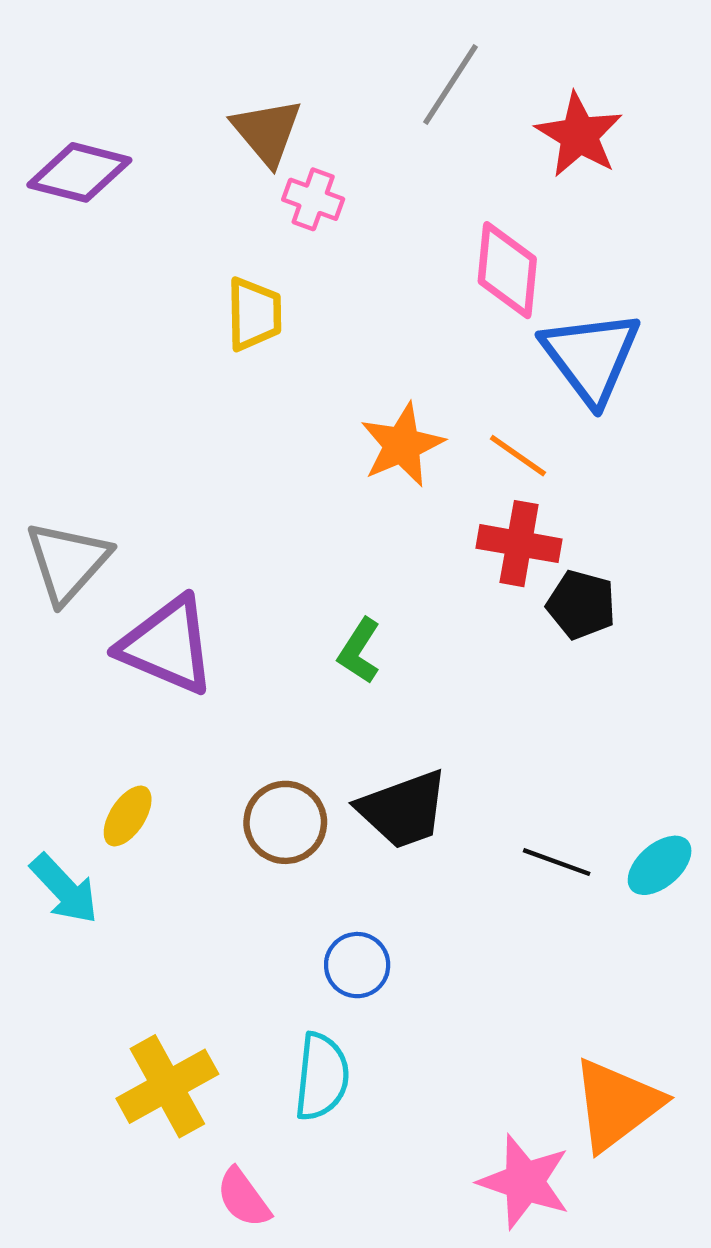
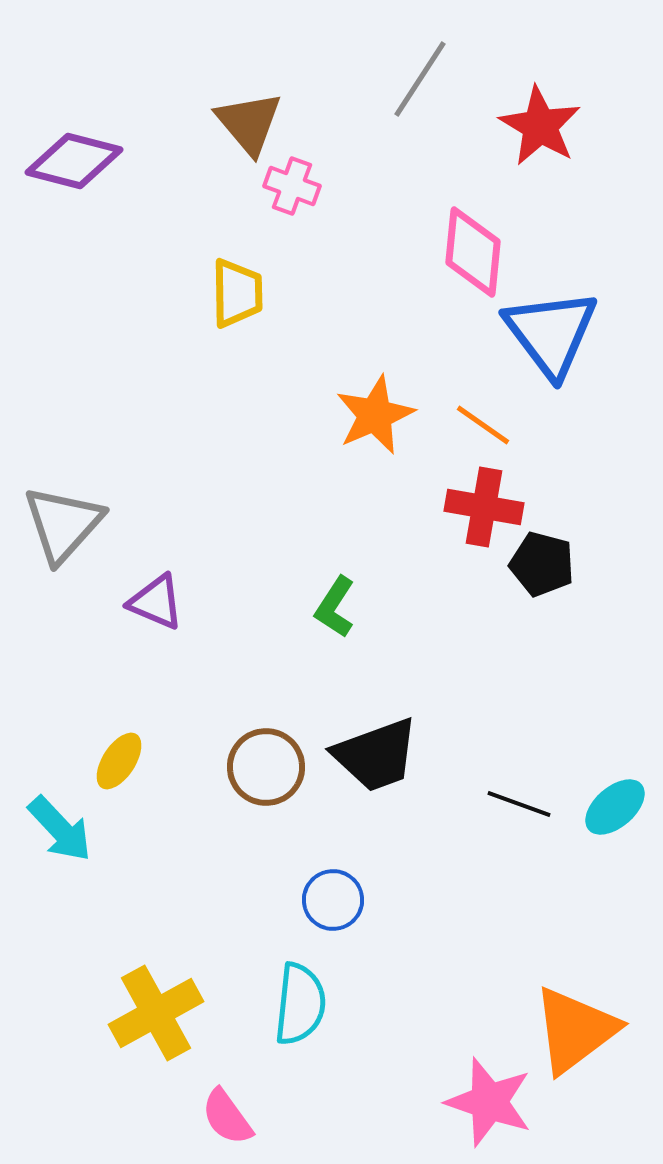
purple triangle: (167, 645) -> (156, 602), size x0.6

